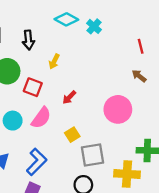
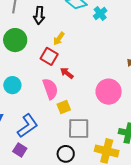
red square: (33, 87) -> (49, 56), moved
red arrow: (69, 97) -> (67, 73), turned 72
pink semicircle: (41, 118) -> (50, 89), moved, turned -65

